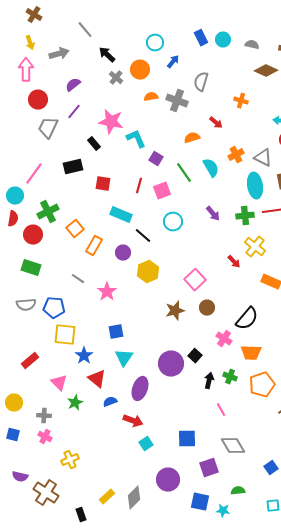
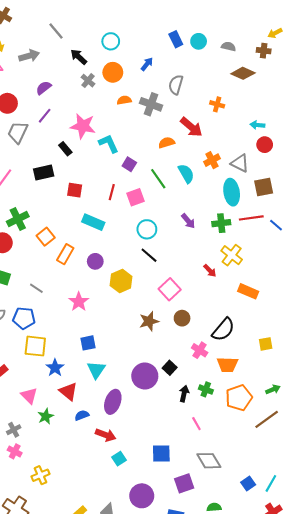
cyan circle: (155, 43) -> (111, 41), moved
red arrow: (216, 123) -> (191, 127), size x1.6
black line: (143, 236) -> (149, 255), moved
gray line: (78, 279) -> (36, 288), moved
gray cross: (44, 416) -> (14, 430), turned -32

